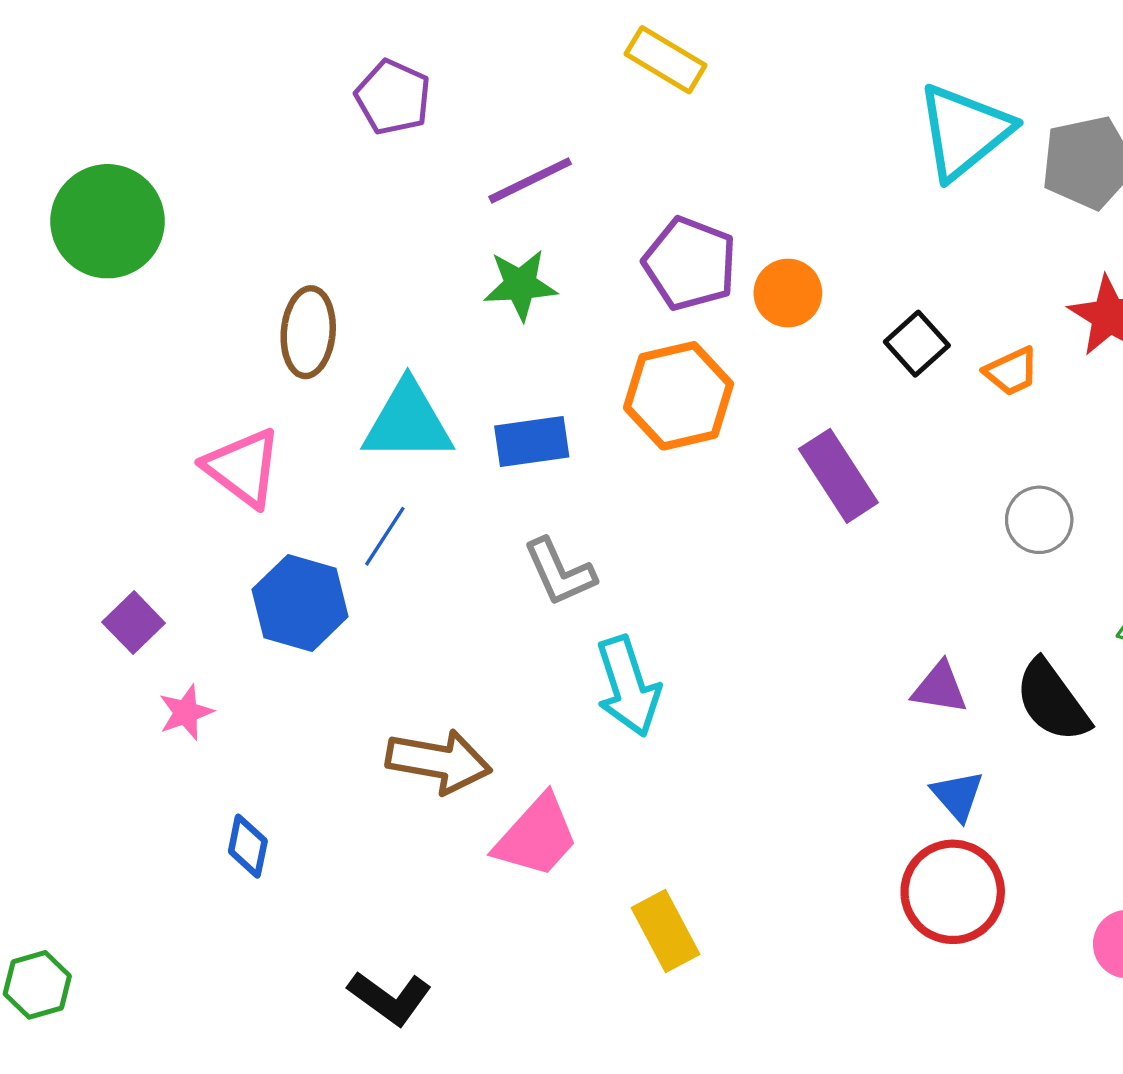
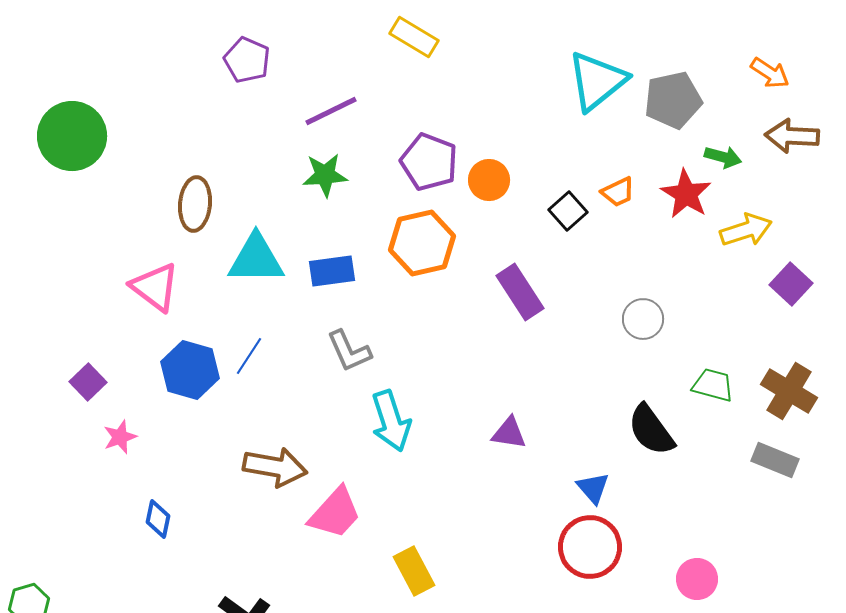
orange trapezoid: (1011, 371) -> (618, 192), moved
blue line: (385, 536) -> (249, 356), moved
purple triangle: (940, 688) -> (509, 433), moved

